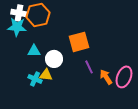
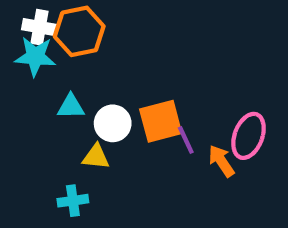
orange square: (79, 42) -> (161, 121), moved
pink ellipse: (124, 77) -> (249, 136), moved
cyan cross: (35, 79) -> (73, 201), moved, turned -32

